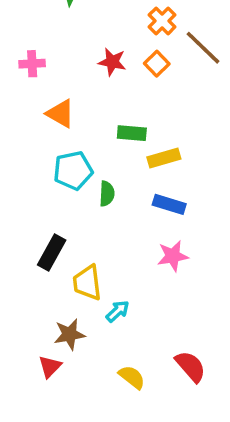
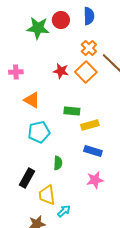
orange square: (157, 64) -> (86, 72), size x1.5
green semicircle: (107, 194) -> (58, 163), moved

